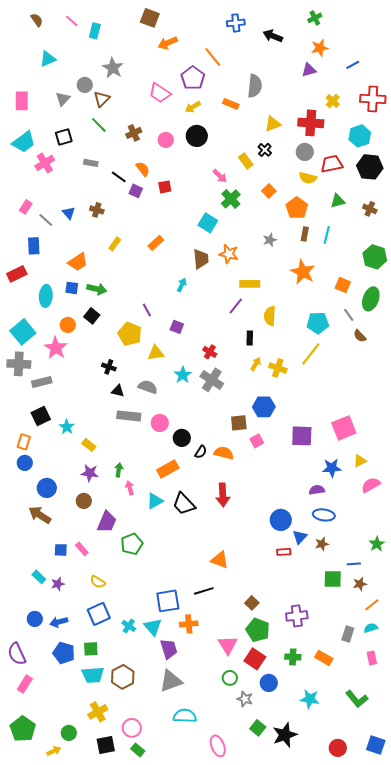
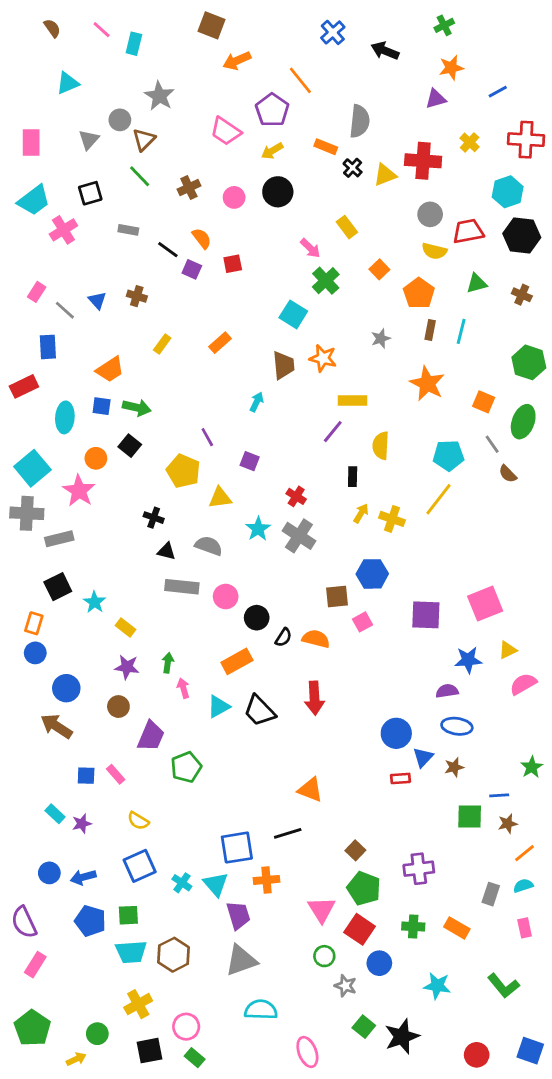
blue cross: (236, 23) -> (333, 32), turned -36
red cross: (311, 123) -> (423, 161), moved
black cross: (265, 150) -> (353, 168), moved

